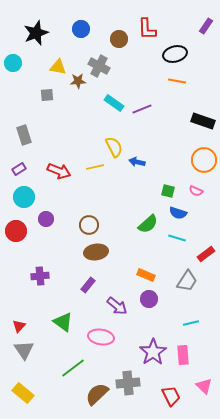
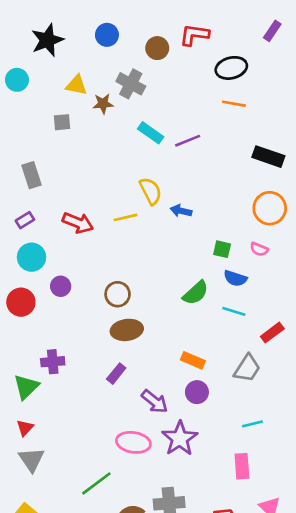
red L-shape: (147, 29) -> (194, 35), turned 100
green triangle: (63, 322) -> (26, 387), moved, turned 40
purple star: (153, 352) -> (180, 438), moved

